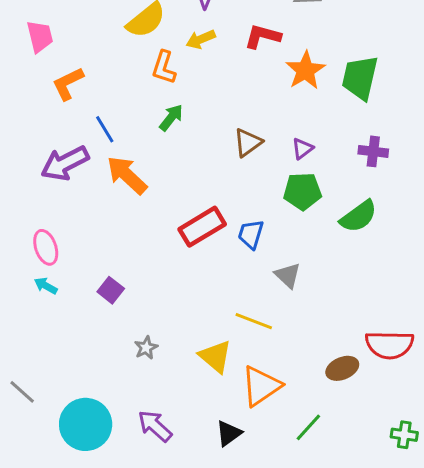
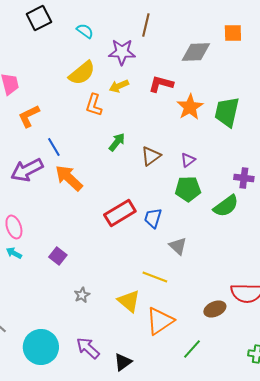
green arrow: (171, 118) -> (117, 142), moved
purple cross: (373, 151) -> (244, 178), moved
black triangle: (229, 433) -> (123, 362), moved

